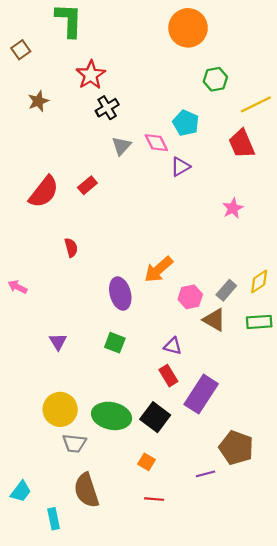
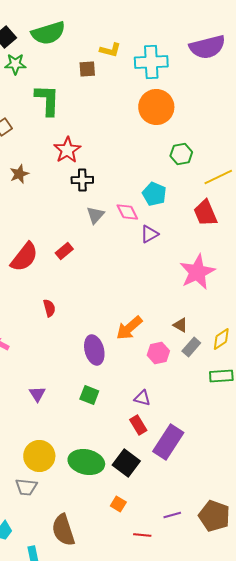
black cross: (107, 108) -> (82, 180), turned 30
pink star: (233, 208) -> (197, 272), size x1.8
brown triangle: (214, 320) -> (180, 325), moved, size x0.7
gray trapezoid: (74, 443) -> (26, 487), moved
brown pentagon: (236, 448) -> (214, 516), moved
red line: (154, 499) -> (142, 535), moved

